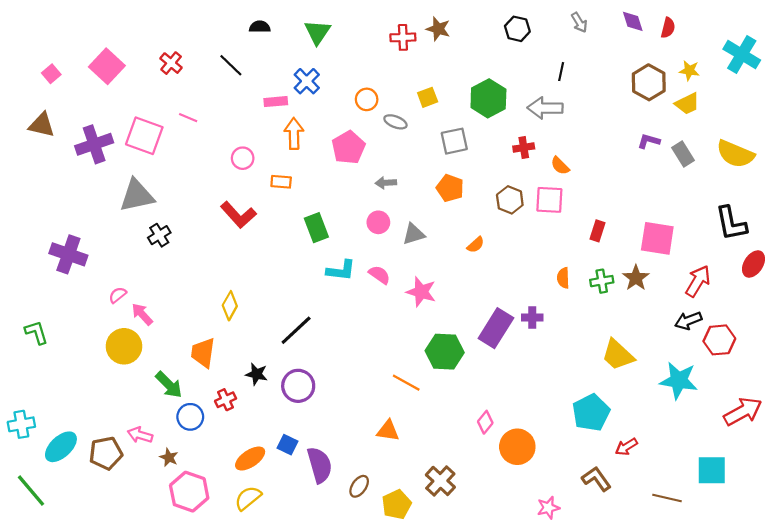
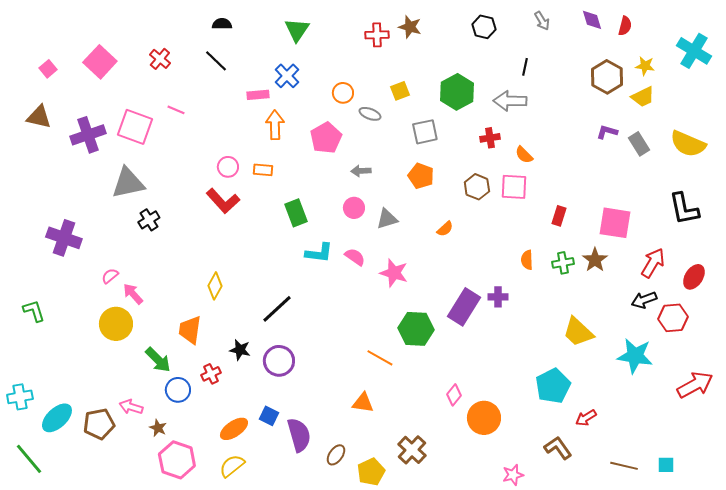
black semicircle: (260, 27) -> (222, 24), moved
pink circle: (243, 158) -> (228, 167), moved
red ellipse: (754, 264) -> (694, 277), moved
cyan square: (712, 470) -> (666, 465), moved, size x0.6

